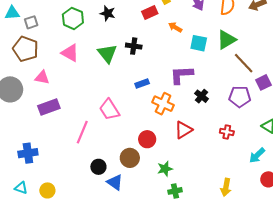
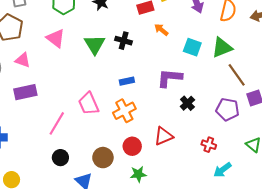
orange arrow: (175, 27) -> (161, 30), moved
orange cross: (163, 104) -> (124, 111), moved, turned 30
red circle: (147, 139) -> (132, 146), moved
cyan arrow: (257, 155) -> (222, 170), moved
black circle: (98, 167) -> (60, 158), moved

